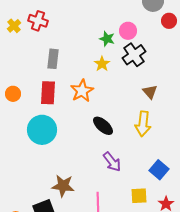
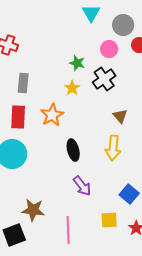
pink circle: (128, 31) -> (109, 49), moved
black ellipse: (103, 126) -> (73, 150), turned 35

